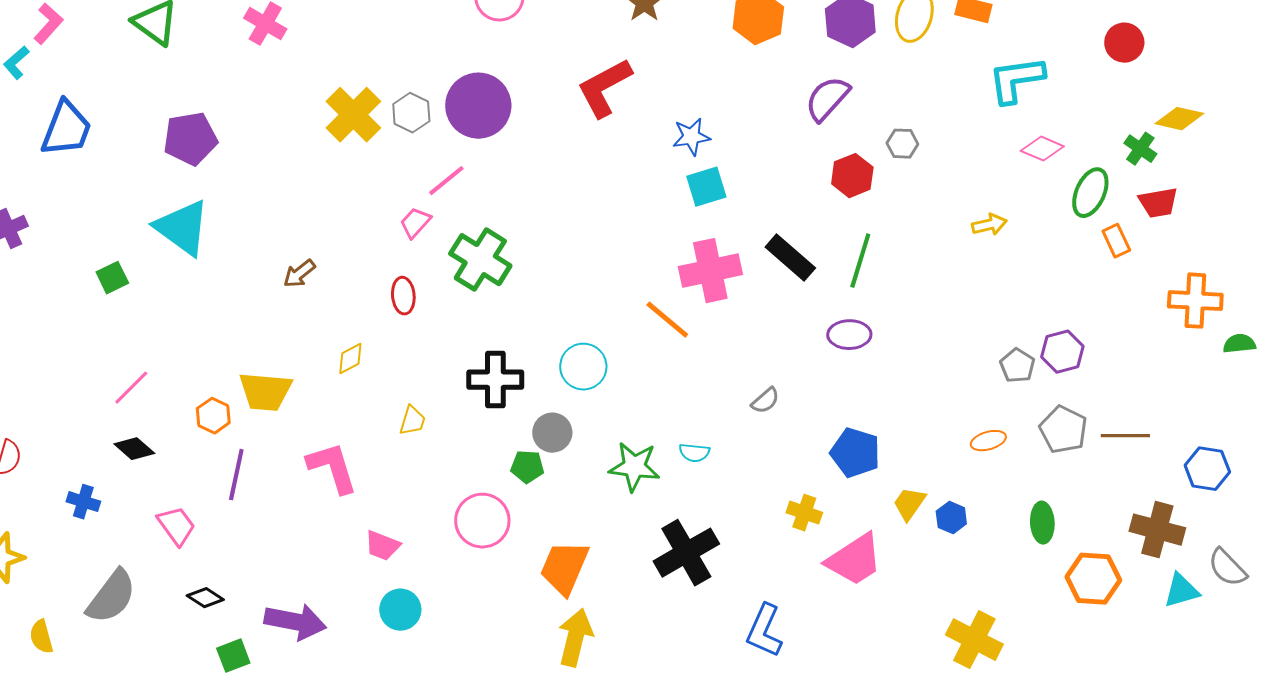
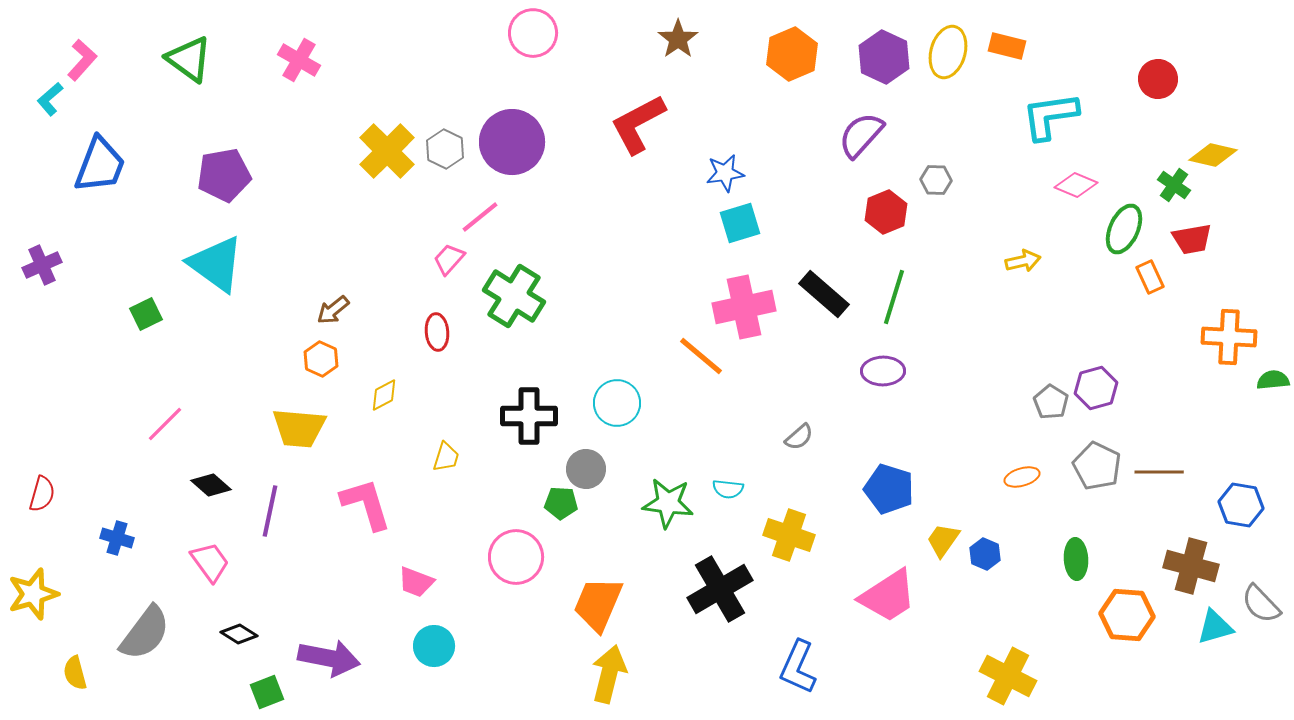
orange hexagon: (213, 416) -> (321, 359), moved
black diamond: (134, 449) -> (211, 485), moved
yellow cross: (804, 513) -> (789, 535), moved, size x1.4

